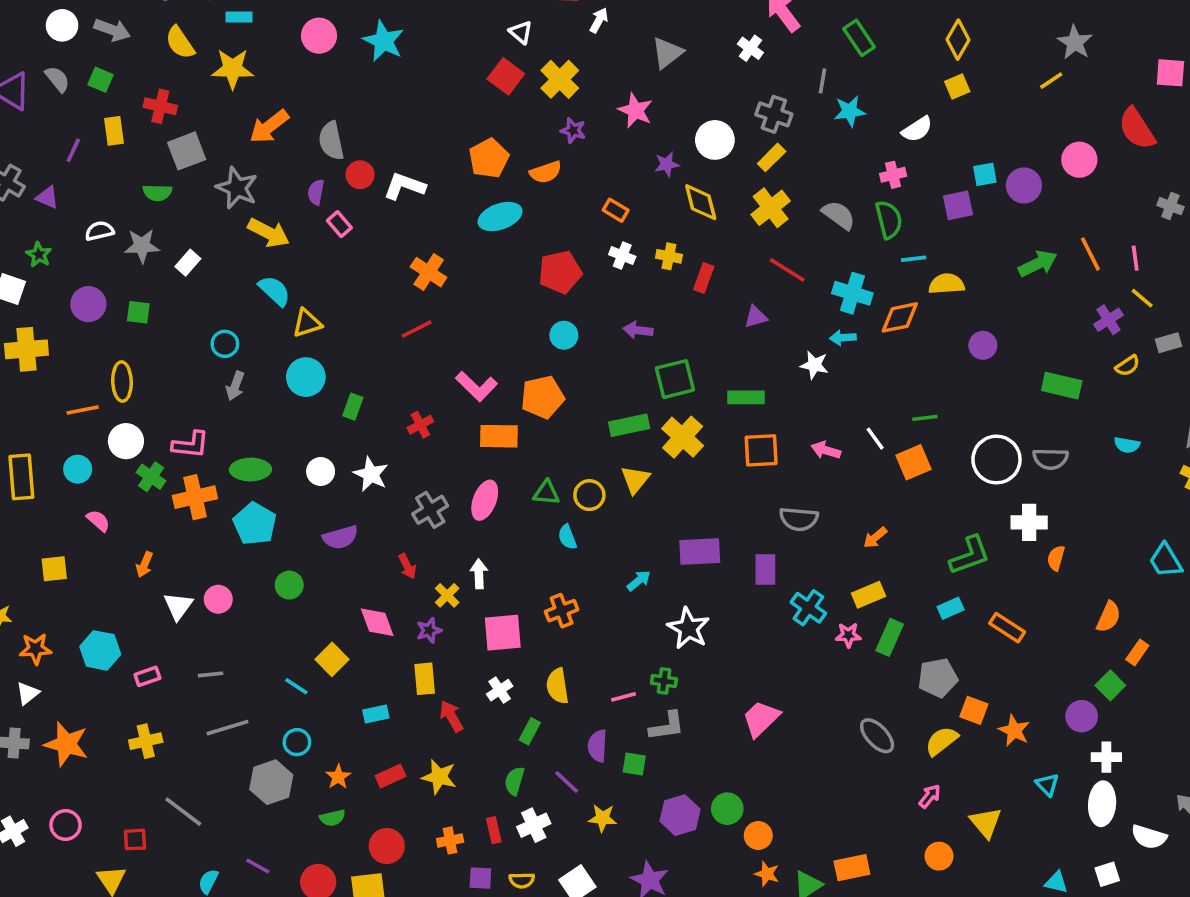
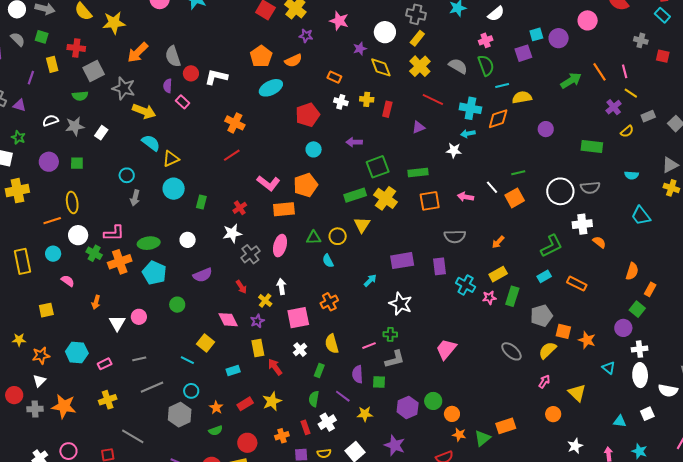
white star: (371, 474) -> (232, 233), moved, turned -30
orange semicircle: (1056, 558) -> (599, 242), turned 120
cyan trapezoid: (1166, 560) -> (641, 216), moved
yellow star: (439, 777) -> (272, 401), turned -30

